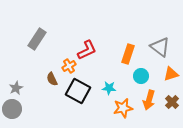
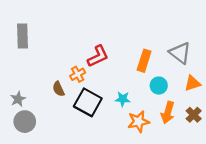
gray rectangle: (37, 39) -> (22, 36), moved, turned -35
gray circle: (12, 109) -> (25, 122), moved

